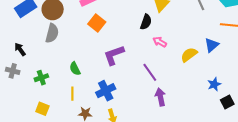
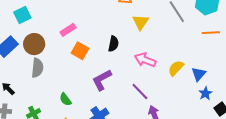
black semicircle: (146, 22) -> (113, 44), moved
pink arrow: (160, 42) -> (145, 60), size x1.5
blue triangle: (212, 45) -> (199, 74), moved

